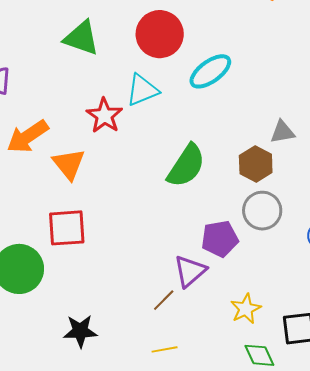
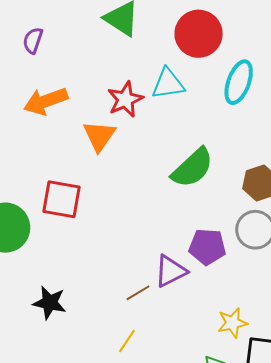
cyan ellipse: (210, 71) -> (239, 82), turned -48
orange triangle: (69, 164) -> (99, 136), moved
yellow star: (246, 309) -> (232, 323), moved
yellow line: (165, 349) -> (127, 341), turned -60

